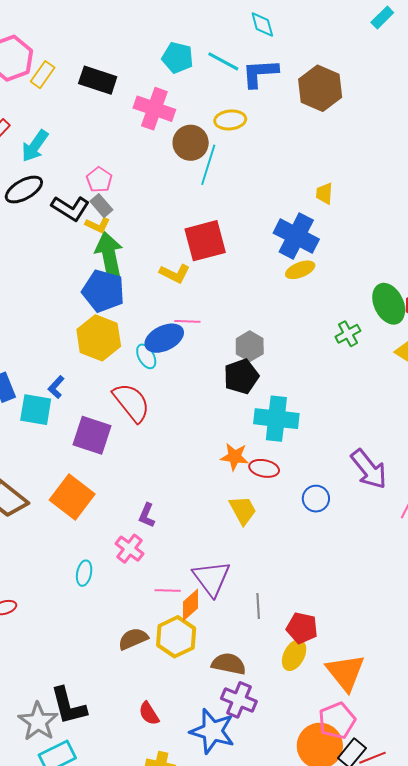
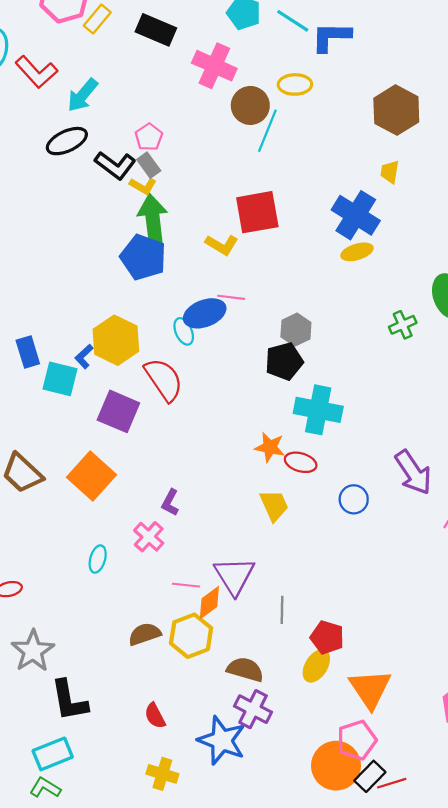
brown hexagon: (320, 88) -> (396, 110), moved
yellow hexagon: (99, 338) -> (116, 340), moved
gray star: (38, 721) -> (33, 651), moved

